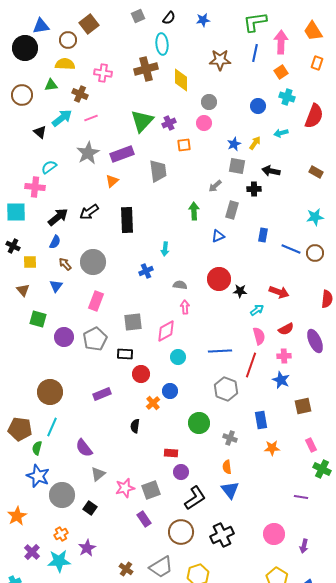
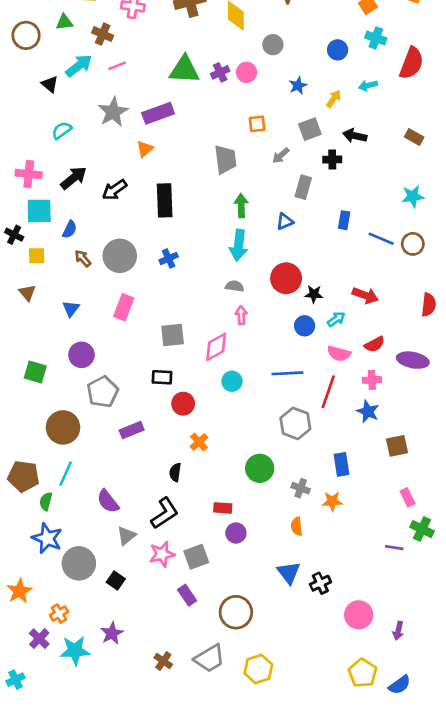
green triangle: (142, 121) -> (184, 70), turned 50
pink circle: (204, 123) -> (246, 72), moved
blue star: (234, 144) -> (298, 86), moved
orange square: (184, 145) -> (257, 124), moved
gray square: (237, 166) -> (310, 129), turned -30
gray trapezoid: (158, 171) -> (225, 159), moved
pink cross: (35, 187) -> (29, 174), moved
green arrow: (194, 211) -> (241, 206), moved
cyan square: (16, 212) -> (39, 211), moved
black arrow: (58, 217) -> (74, 178), moved
cyan arrow: (165, 249) -> (239, 245), moved, size x1.6
blue cross: (146, 271) -> (169, 258), moved
blue triangle: (56, 286) -> (71, 309), moved
green square: (38, 319) -> (35, 372), moved
pink semicircle: (259, 336) -> (339, 354), turned 120
gray pentagon: (95, 339) -> (103, 392), moved
purple ellipse: (315, 341) -> (413, 360), turned -55
blue circle: (170, 391) -> (305, 326), moved
orange star: (272, 448) -> (332, 501), moved
blue triangle: (230, 490) -> (289, 573), moved
purple line: (301, 497) -> (394, 548), moved
black L-shape: (195, 498) -> (165, 513), moved
orange cross: (61, 534) -> (59, 614), moved
black cross: (222, 535) -> (320, 583), moved, size x0.7

